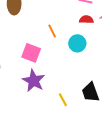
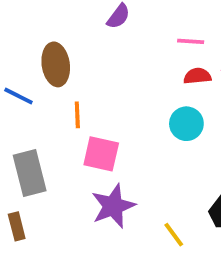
orange line: (52, 31) -> (77, 115), moved, turned 32
purple star: (34, 81) -> (113, 206), turned 30

